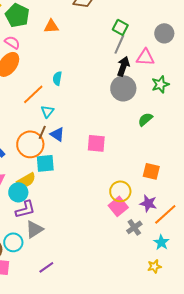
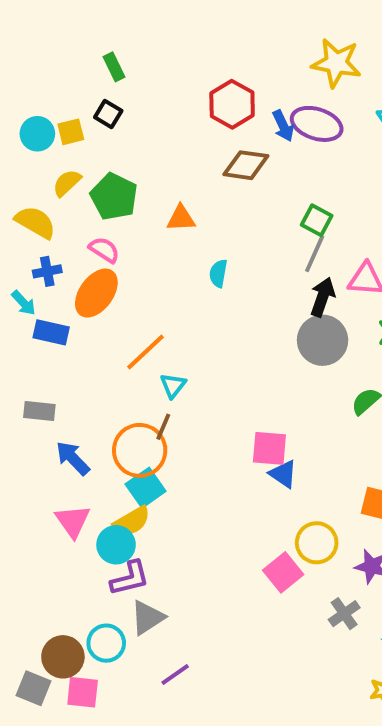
cyan semicircle: (57, 78) -> (218, 273), moved
blue triangle: (57, 134) -> (283, 474), moved
cyan square: (45, 163) -> (146, 488), moved, turned -30
pink square: (118, 206) -> (283, 572), moved
purple line: (46, 267) -> (175, 675), moved

